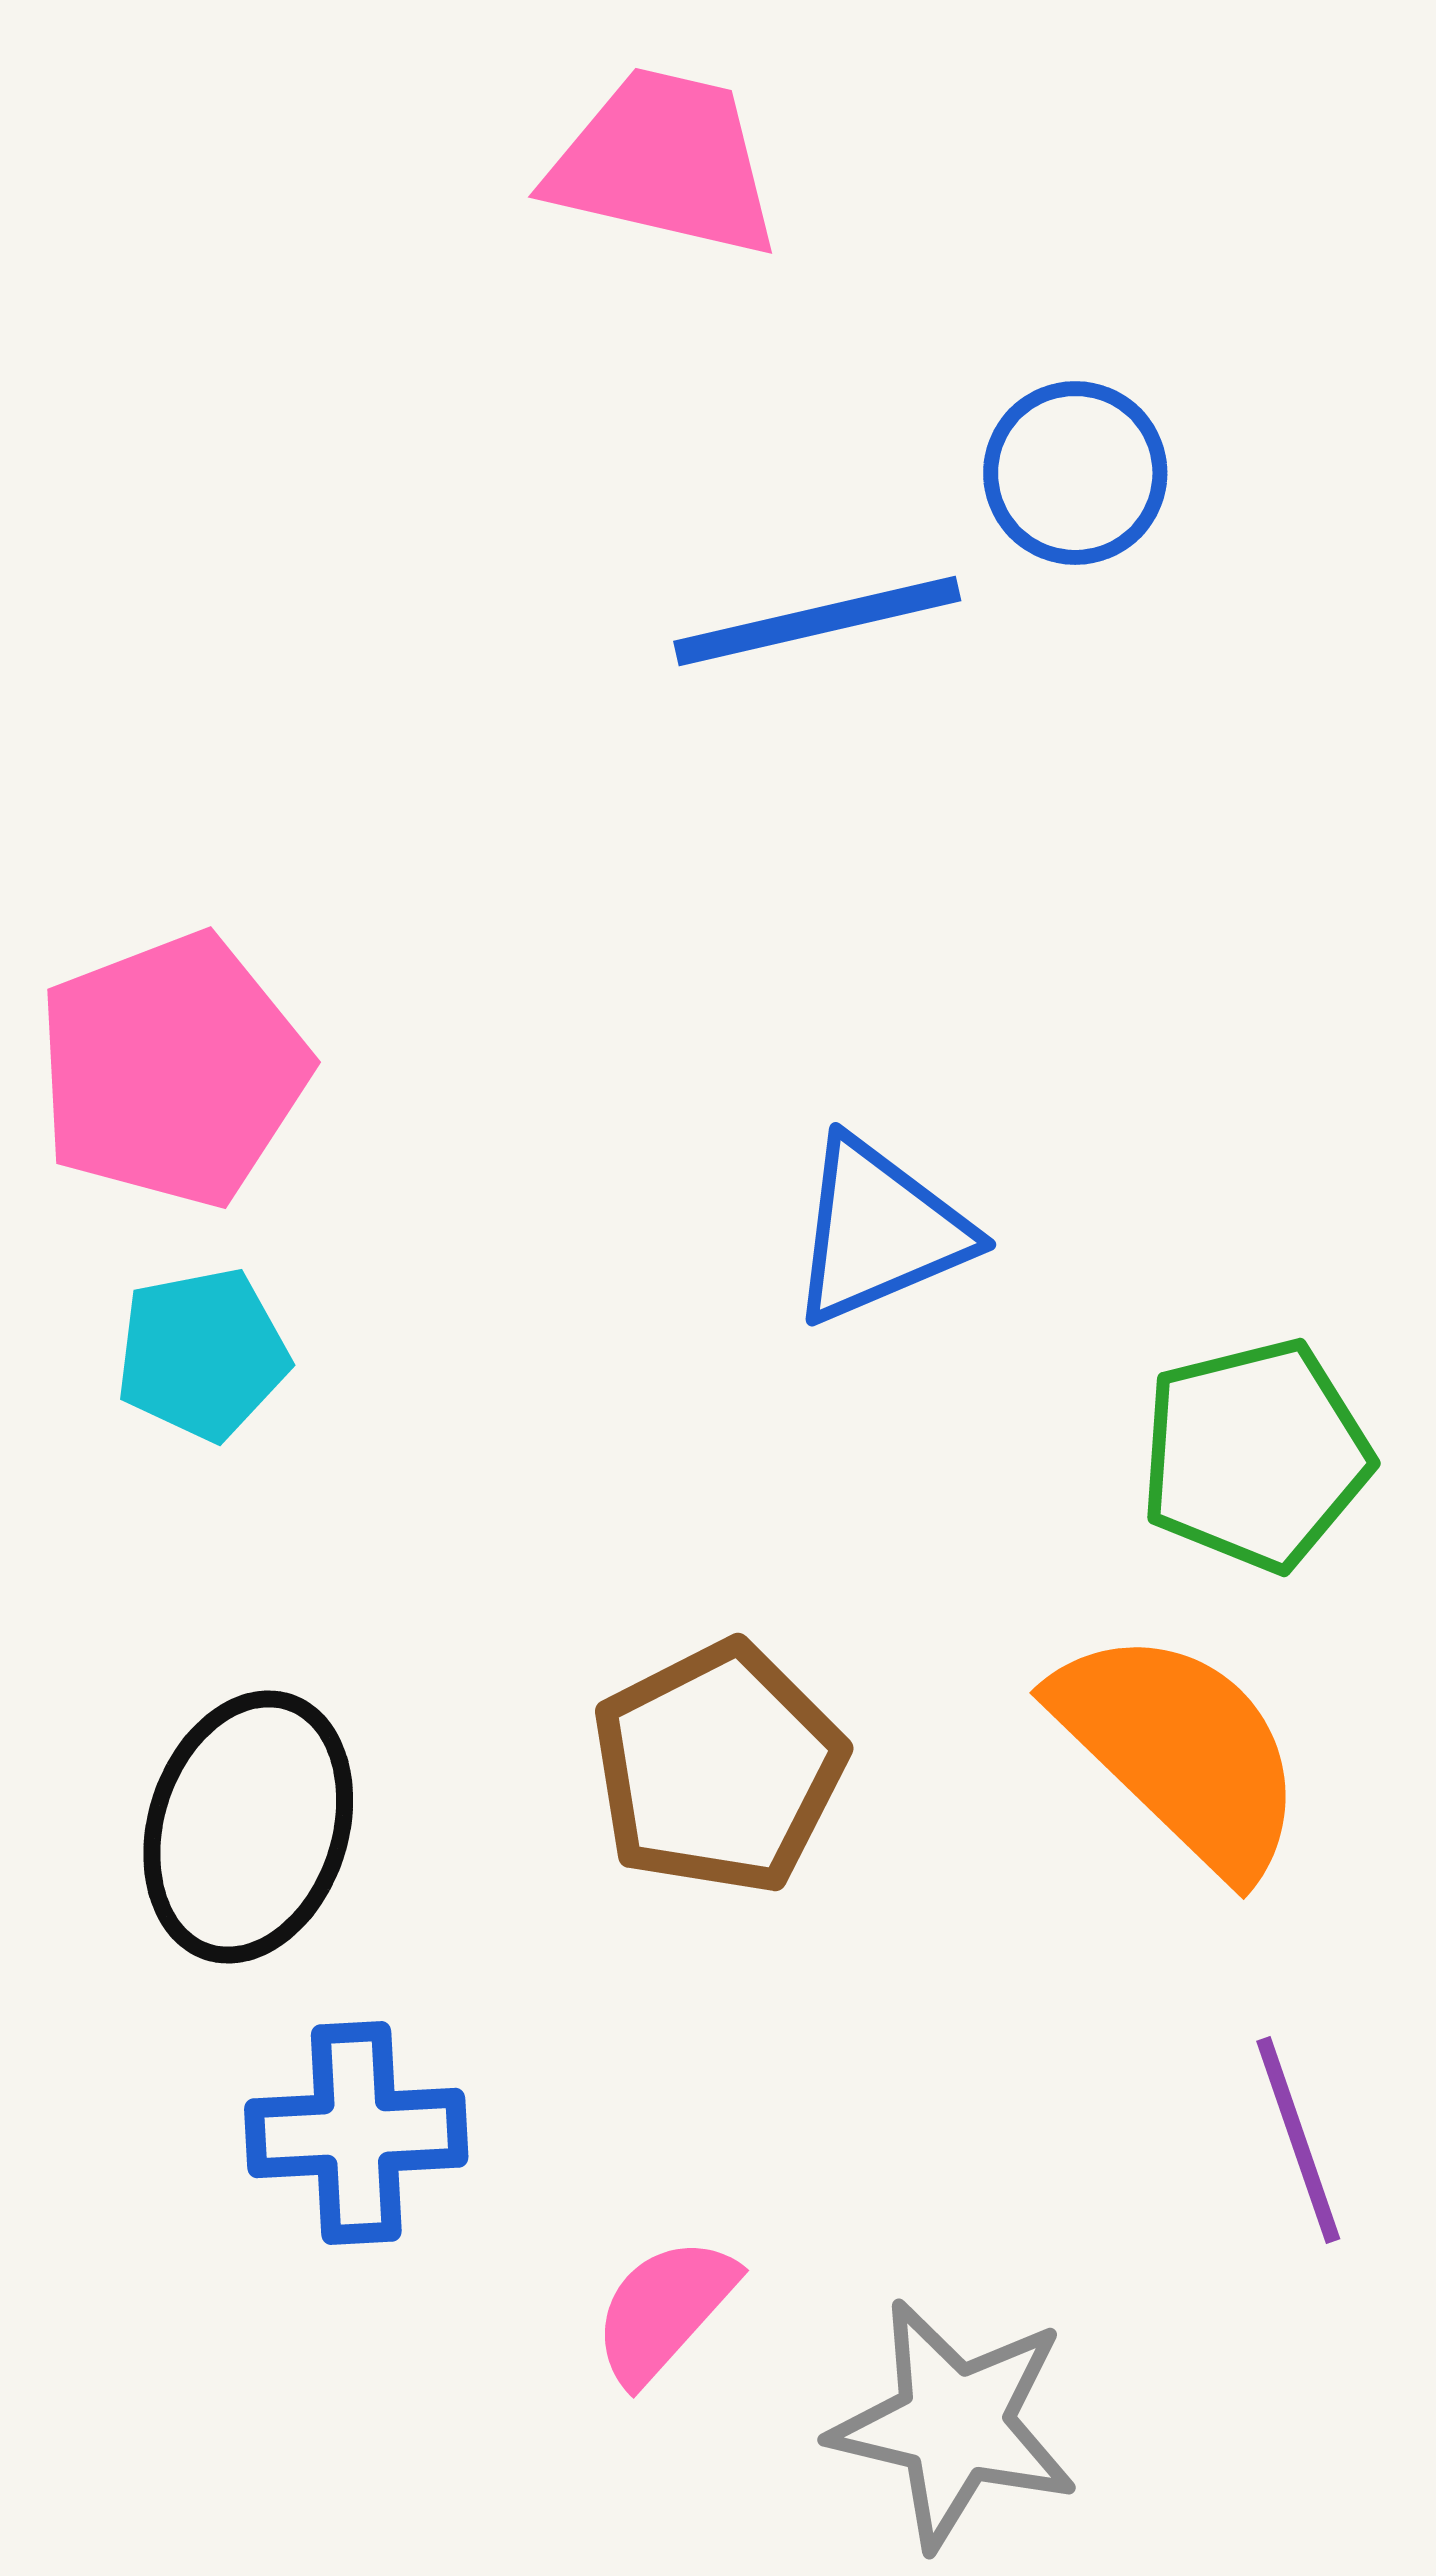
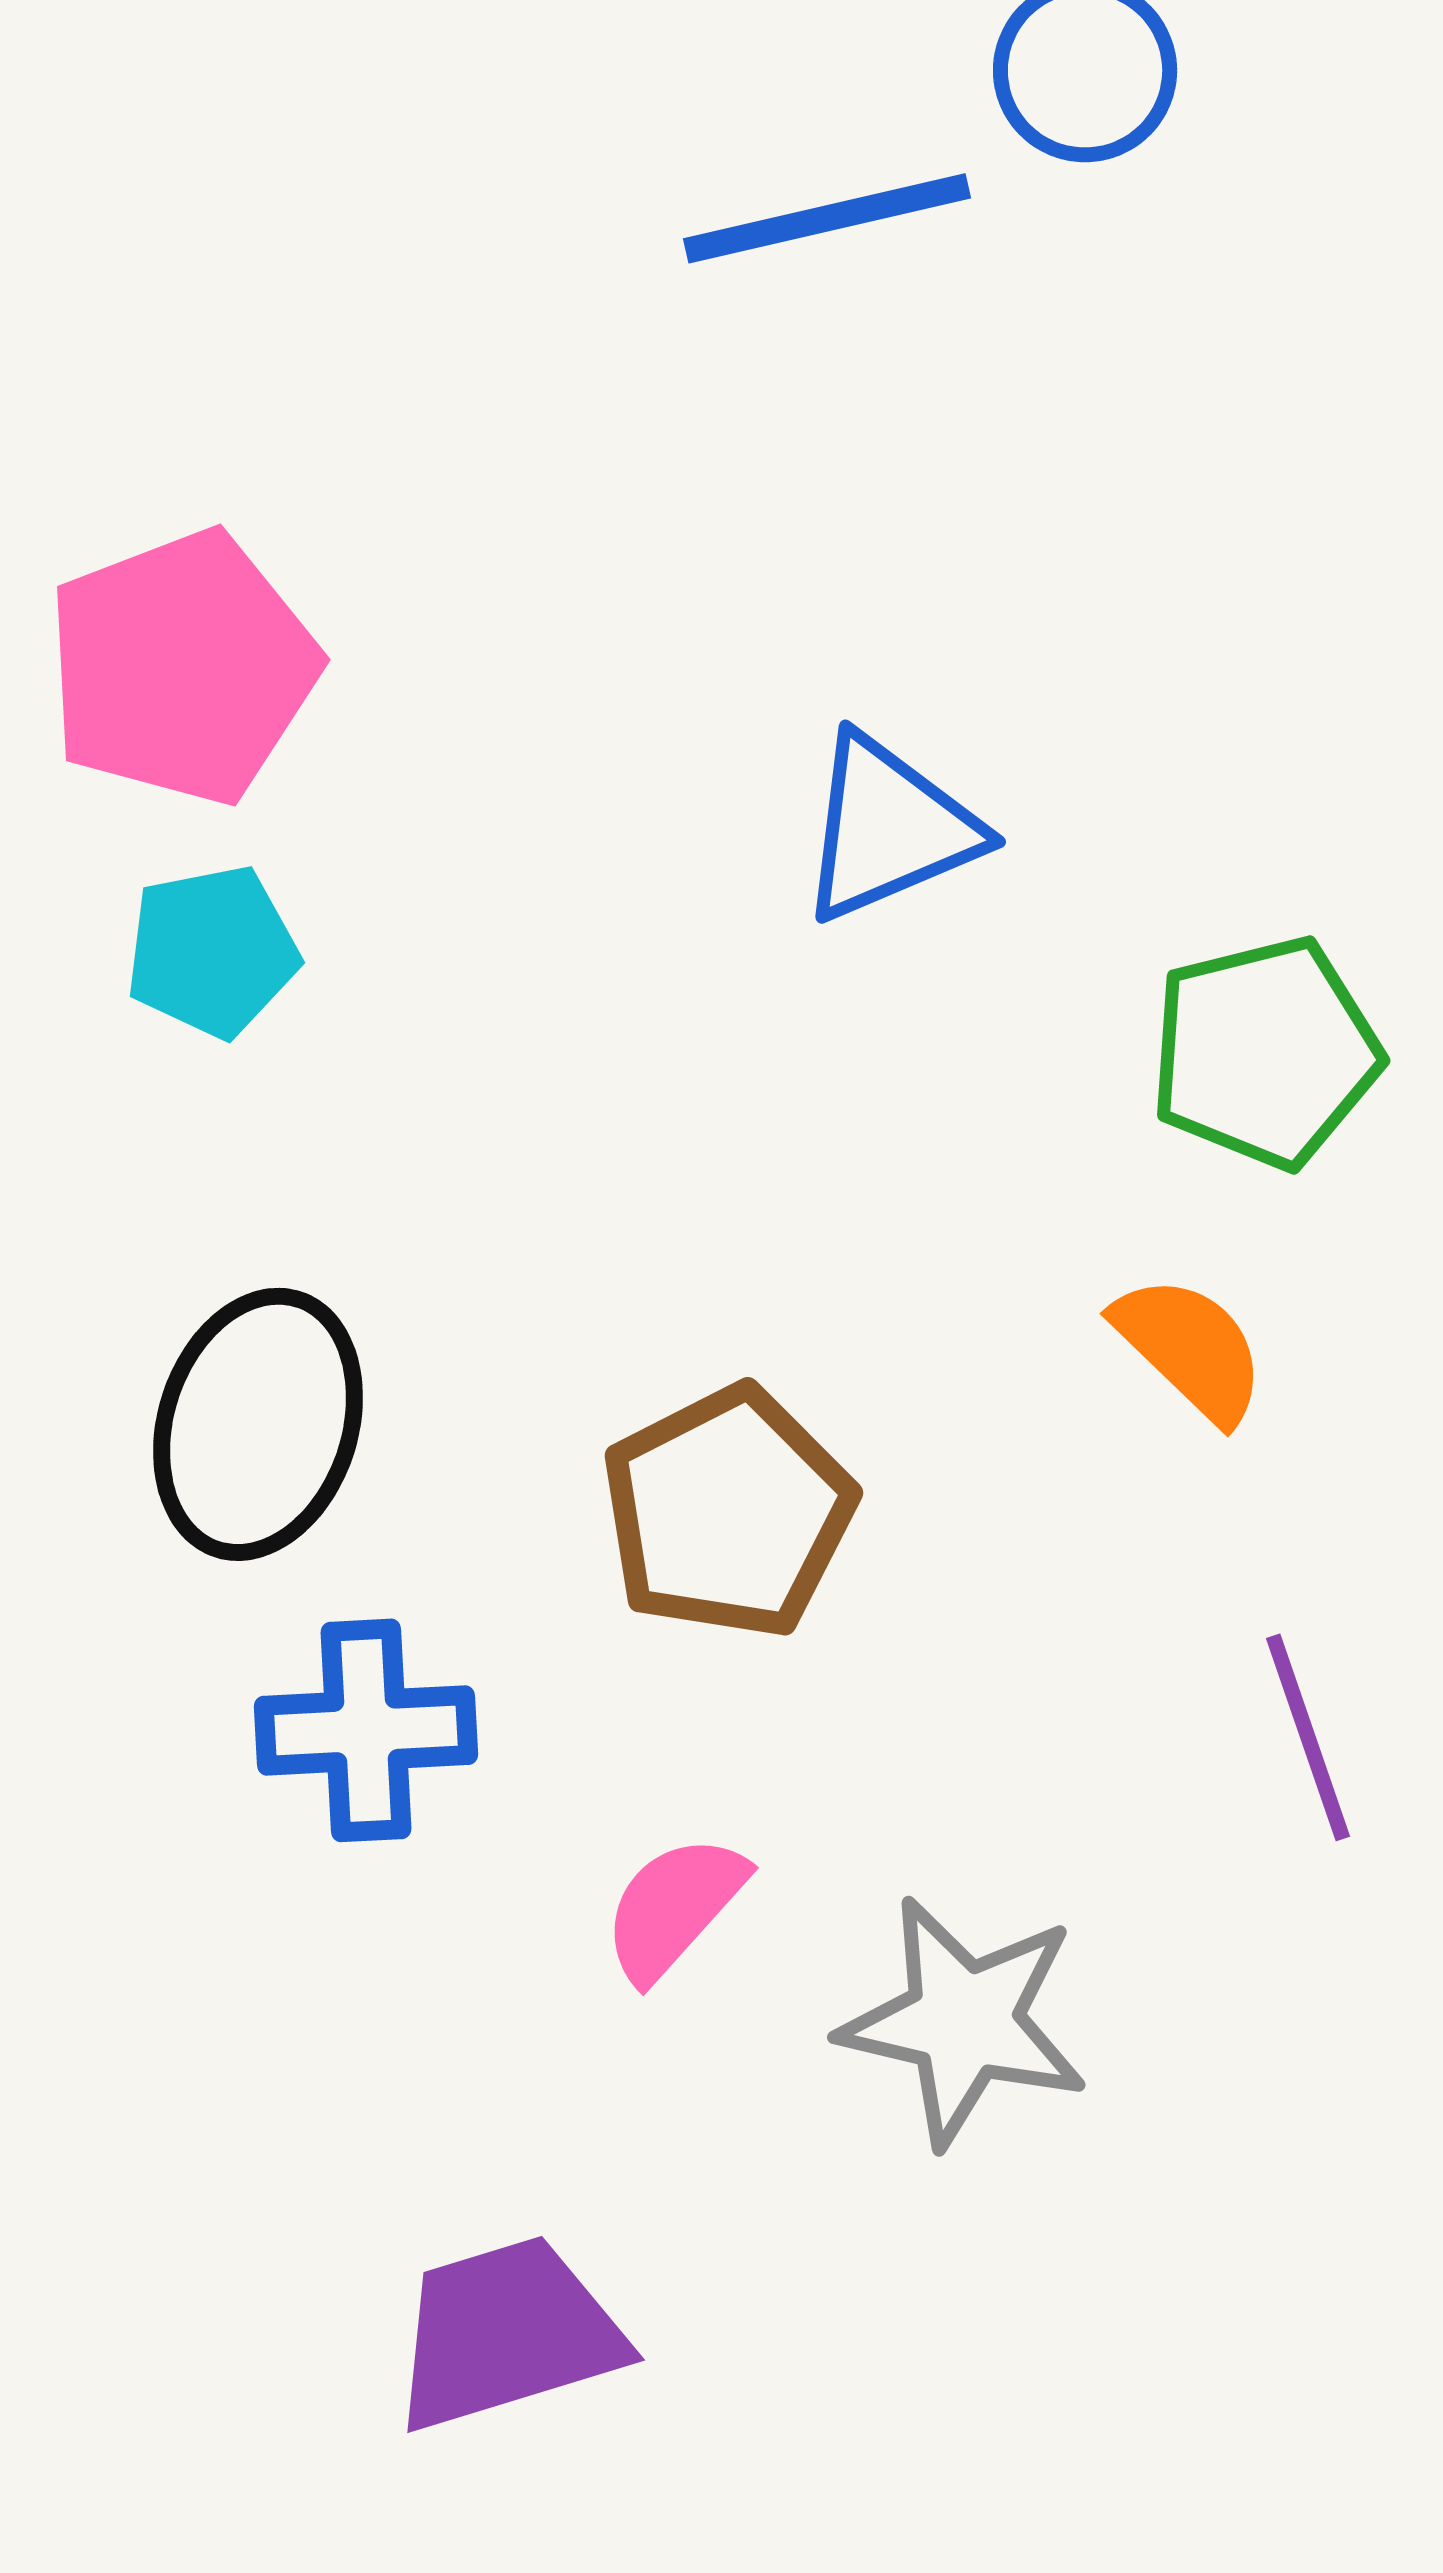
orange semicircle: (1180, 1751) -> (1190, 1348), size x0.6
brown pentagon: (718, 1768) -> (728, 1512), moved

